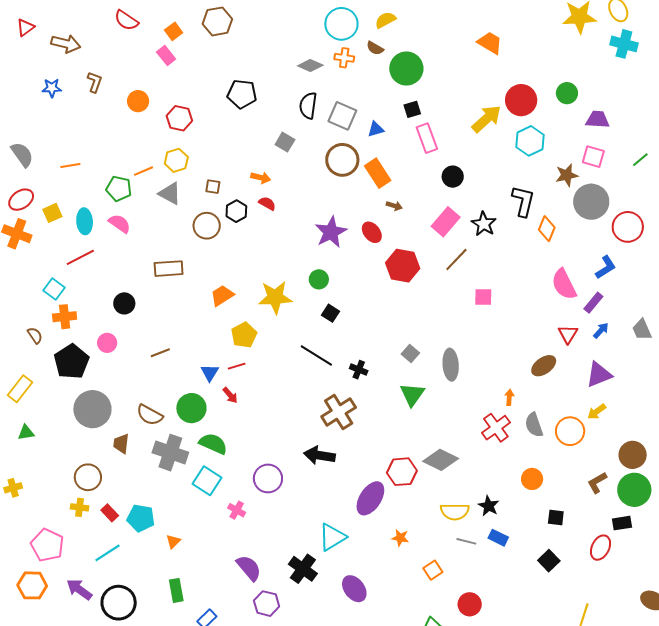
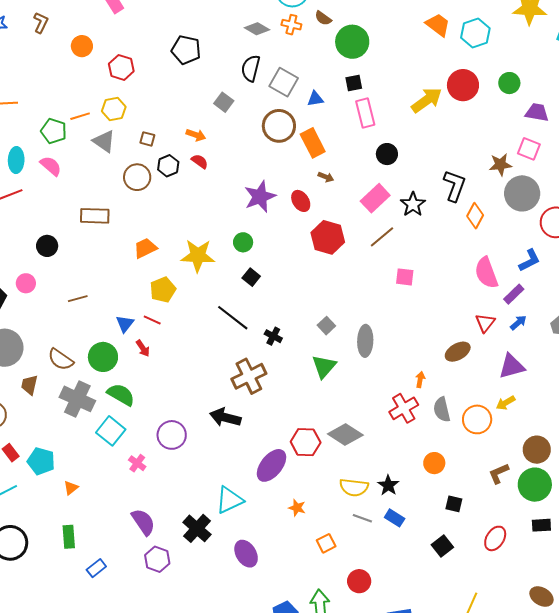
cyan hexagon: (530, 141) -> (475, 33), moved
red line: (237, 366) -> (152, 320), turned 36
black rectangle: (622, 523) -> (541, 525), moved

